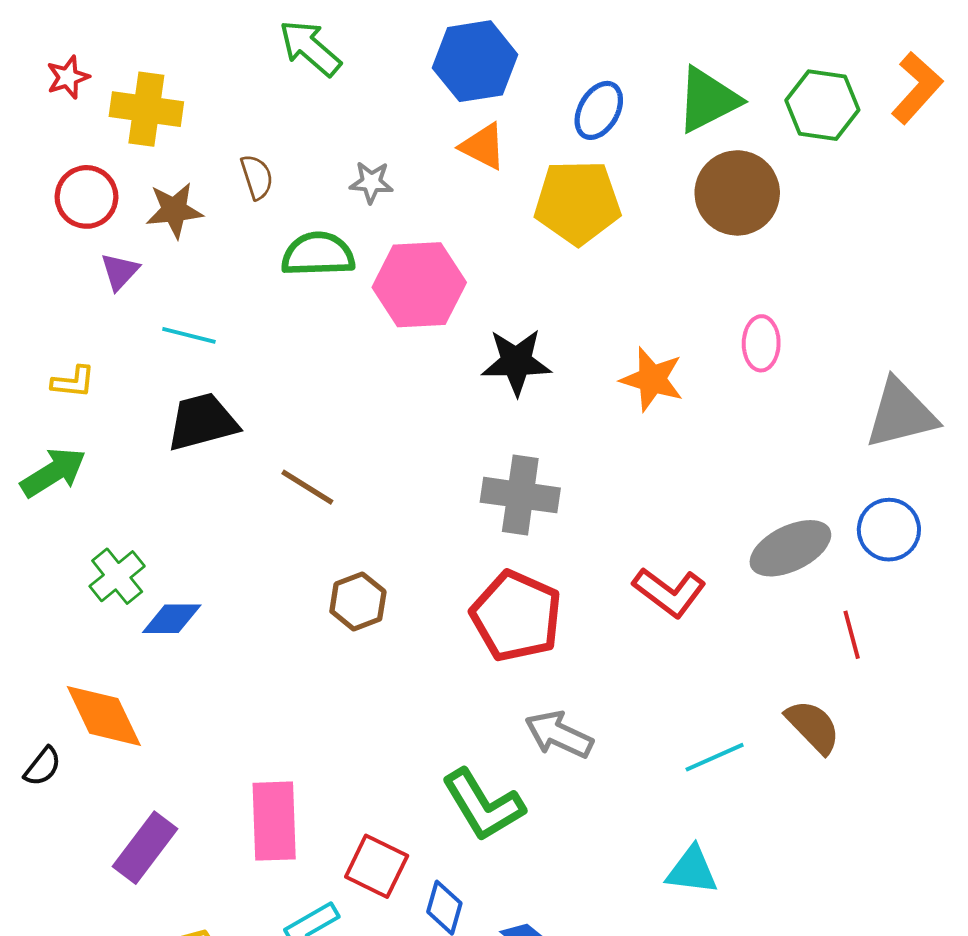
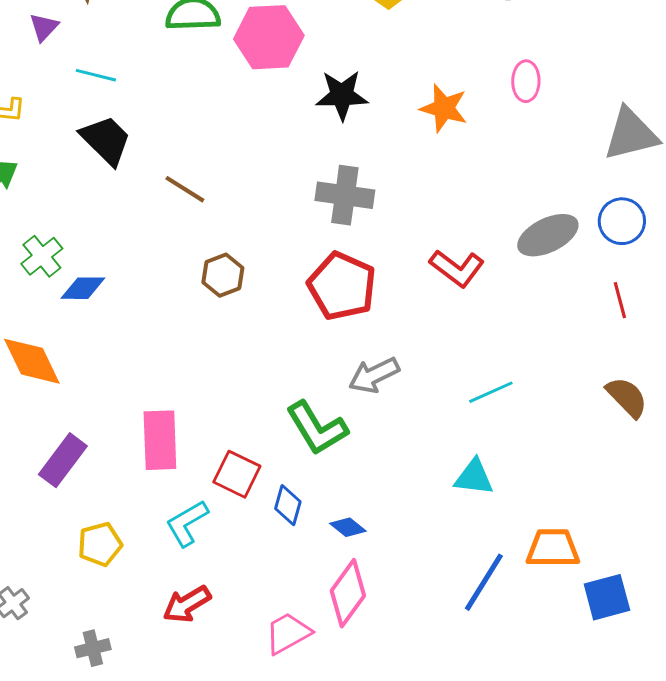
black trapezoid: (202, 422) -> (106, 140), turned 60
red line: (852, 635) -> (620, 300), moved
brown semicircle: (813, 727) -> (627, 397), moved
gray arrow: (559, 735) -> (374, 375), turned -51

